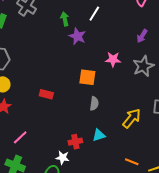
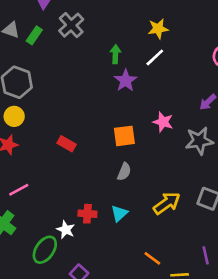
orange square: (87, 77) -> (124, 136), turned -30
cyan triangle: (99, 135) -> (119, 213), turned -40

